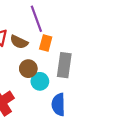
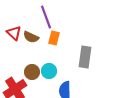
gray rectangle: (64, 65) -> (85, 57), moved
brown circle: (28, 69) -> (32, 72), moved

